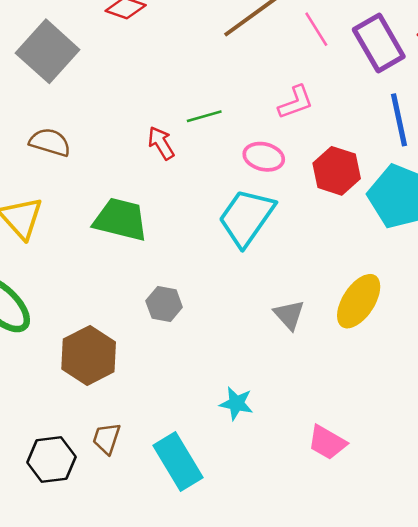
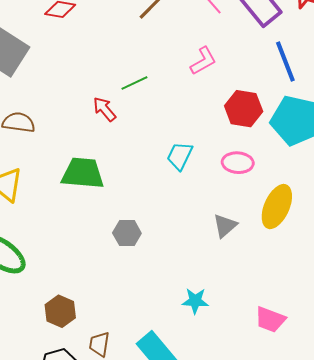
pink ellipse: (264, 157) -> (238, 163), moved
cyan trapezoid: (246, 217) -> (180, 156), size x0.6
gray triangle: (289, 315) -> (225, 226), turned 40
brown hexagon: (89, 355) -> (60, 311), moved, size x0.7

